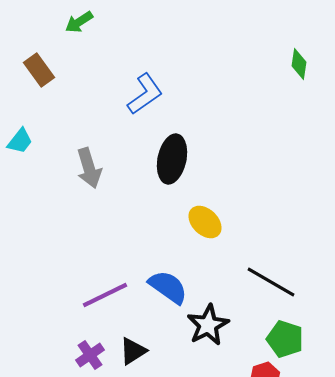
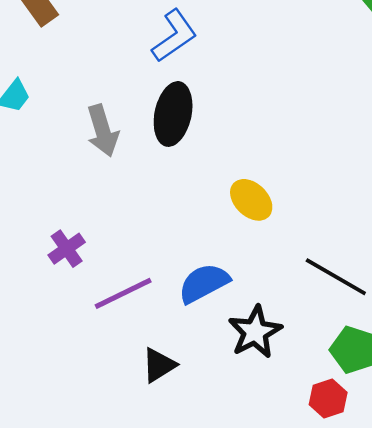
black ellipse: (172, 159) -> (173, 114), moved
blue semicircle: (168, 287) -> (204, 283), turned -63
purple cross: (90, 355) -> (67, 249), moved

